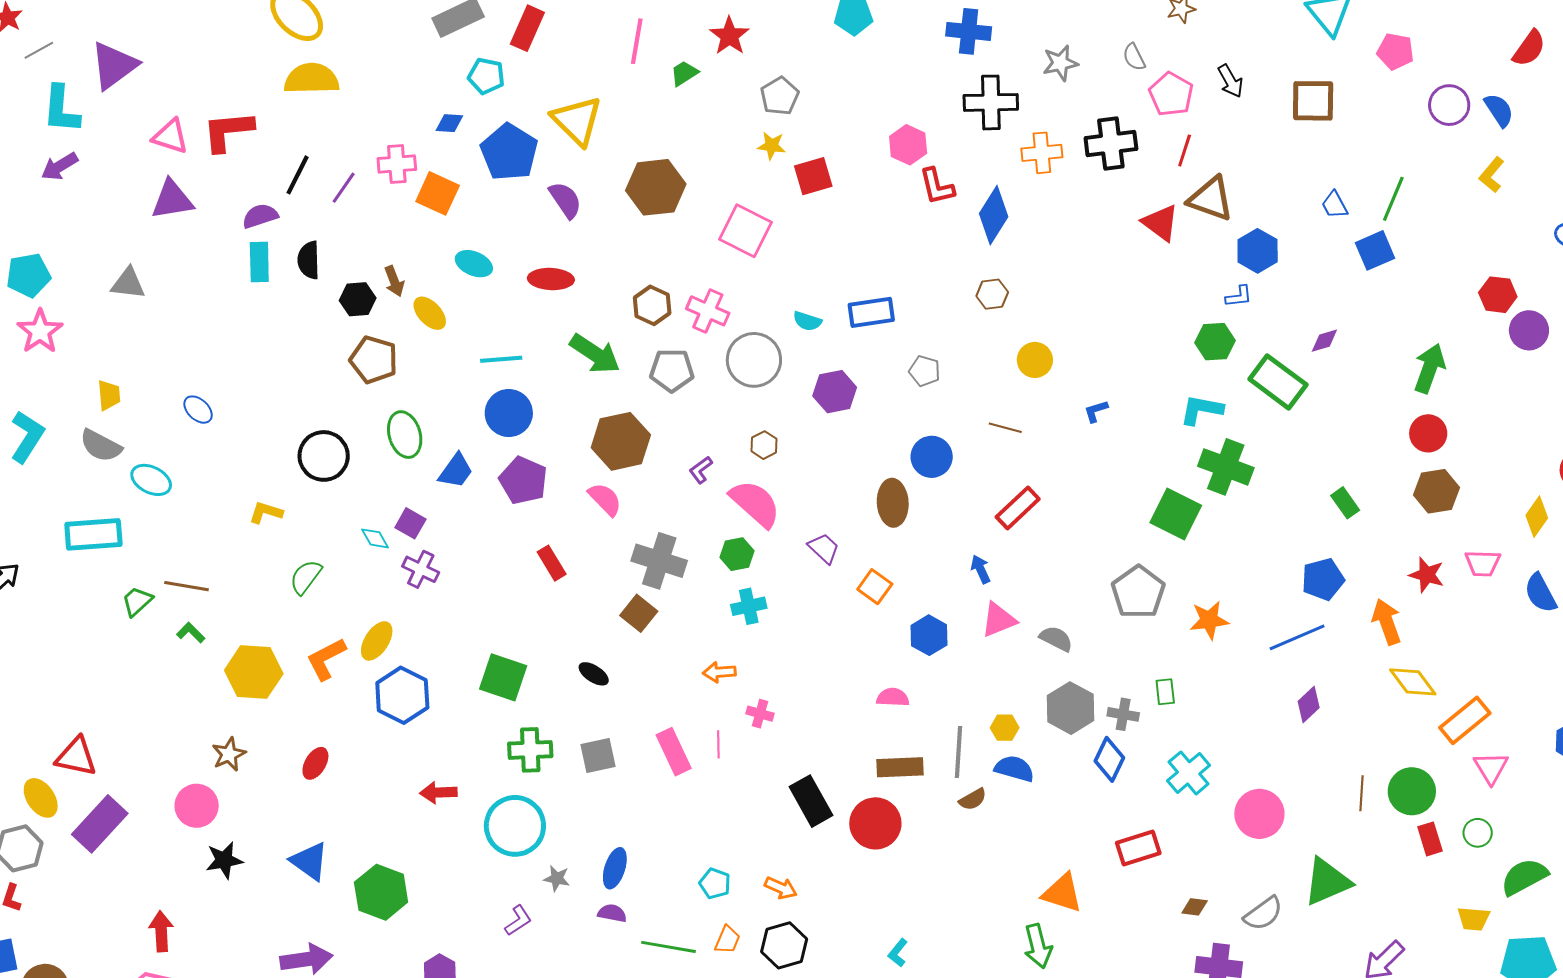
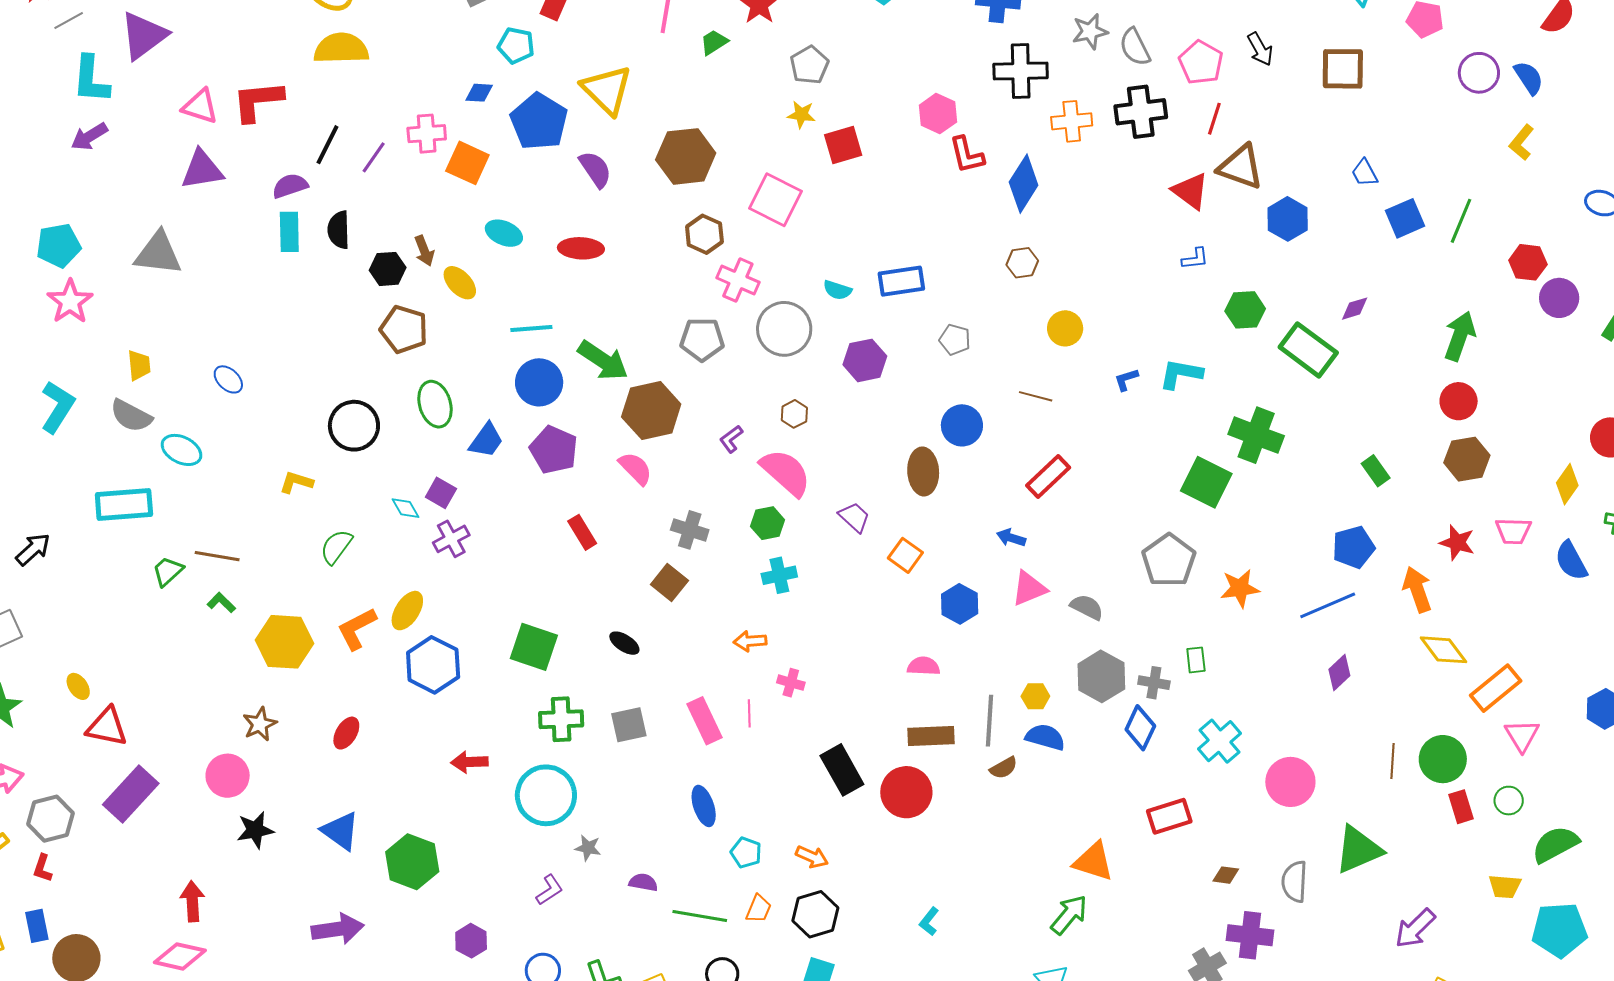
gray semicircle: (1134, 57) -> (1135, 47), moved, size x1.4
green line: (1393, 199) -> (1461, 221), moved
gray triangle: (128, 283) -> (158, 253), size x1.4
blue L-shape: (1239, 296) -> (1195, 259), moved
brown hexagon: (652, 305) -> (704, 234), moved
green arrow: (595, 354) -> (603, 360), moved
cyan L-shape: (1201, 410) -> (1181, 374), moved
gray cross: (659, 561) -> (690, 530), size x0.7
purple cross: (421, 569) -> (451, 539), turned 36
blue arrow: (981, 569) -> (1011, 538), turned -48
yellow ellipse: (41, 798) -> (78, 686), moved, size x0.7
blue ellipse: (615, 868) -> (704, 806), moved, turned -36
gray semicircle: (1263, 914) -> (1294, 882), turned 129
green arrow: (1038, 946) -> (1069, 915), turned -126

